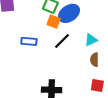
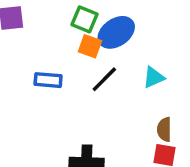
brown semicircle: (94, 60) -> (164, 129), moved

